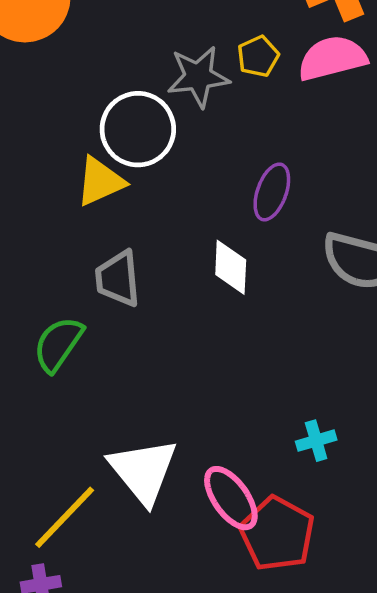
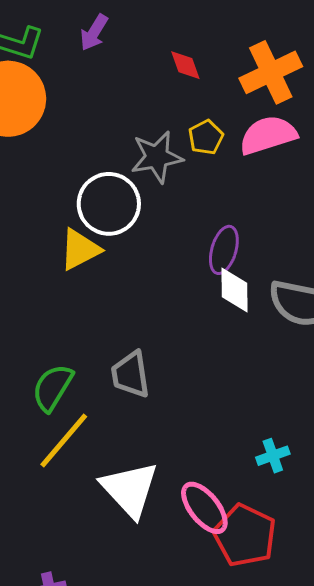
white diamond: (231, 267) -> (235, 290), moved
gray trapezoid: (118, 279) -> (131, 374), moved
yellow line: (65, 517) -> (64, 441), moved

